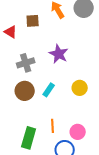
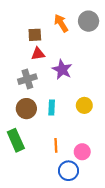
red triangle: (11, 32) -> (38, 54), moved, turned -40
cyan rectangle: (49, 90) -> (52, 107), turned -32
green rectangle: (29, 138) -> (16, 140), moved, turned -40

